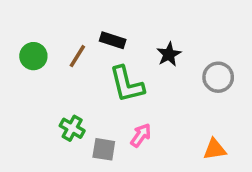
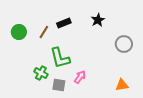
black rectangle: (113, 40) -> (64, 23), turned -40
black star: (169, 54) -> (98, 20), moved
green L-shape: (127, 84) -> (60, 58), moved

